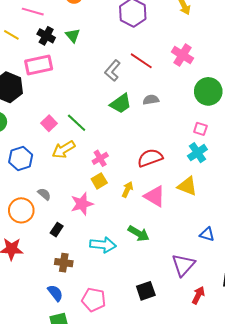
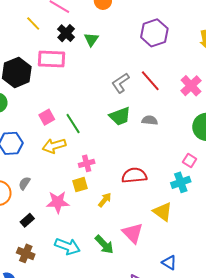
gray semicircle: (44, 194) -> (24, 183), turned -112
pink triangle: (155, 196) -> (133, 233), moved

